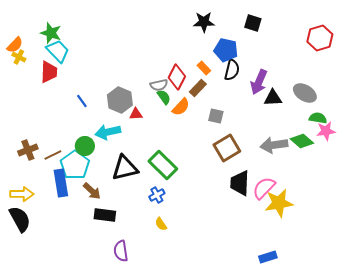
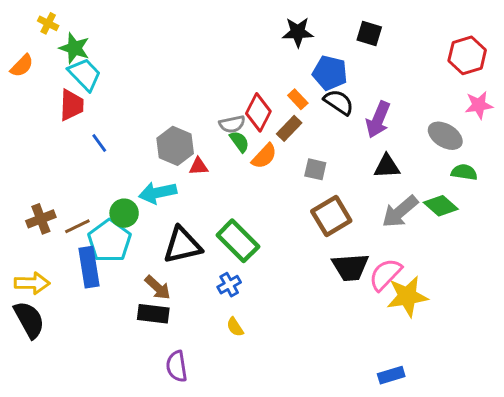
yellow cross: (19, 57) -> (48, 23), moved
black semicircle: (232, 70) -> (339, 102), turned -70
black triangle: (273, 98) -> (387, 166), moved
blue line: (82, 101) -> (99, 143), moved
pink star: (326, 131) -> (479, 105), moved
gray arrow: (274, 145) -> (400, 212), turned -32
black trapezoid: (240, 183) -> (350, 267), turned -96
brown arrow: (92, 191) -> (158, 288), moved

